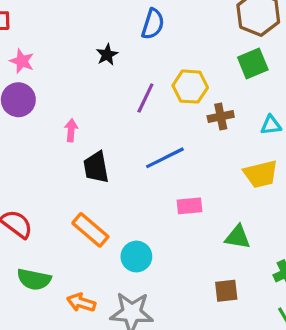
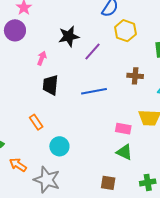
black star: (107, 55) -> (69, 36), moved, size x1.5
yellow hexagon: (190, 87) -> (125, 31), moved
pink rectangle: (190, 206) -> (123, 129), moved
orange rectangle: (90, 230) -> (36, 122), size x0.7

